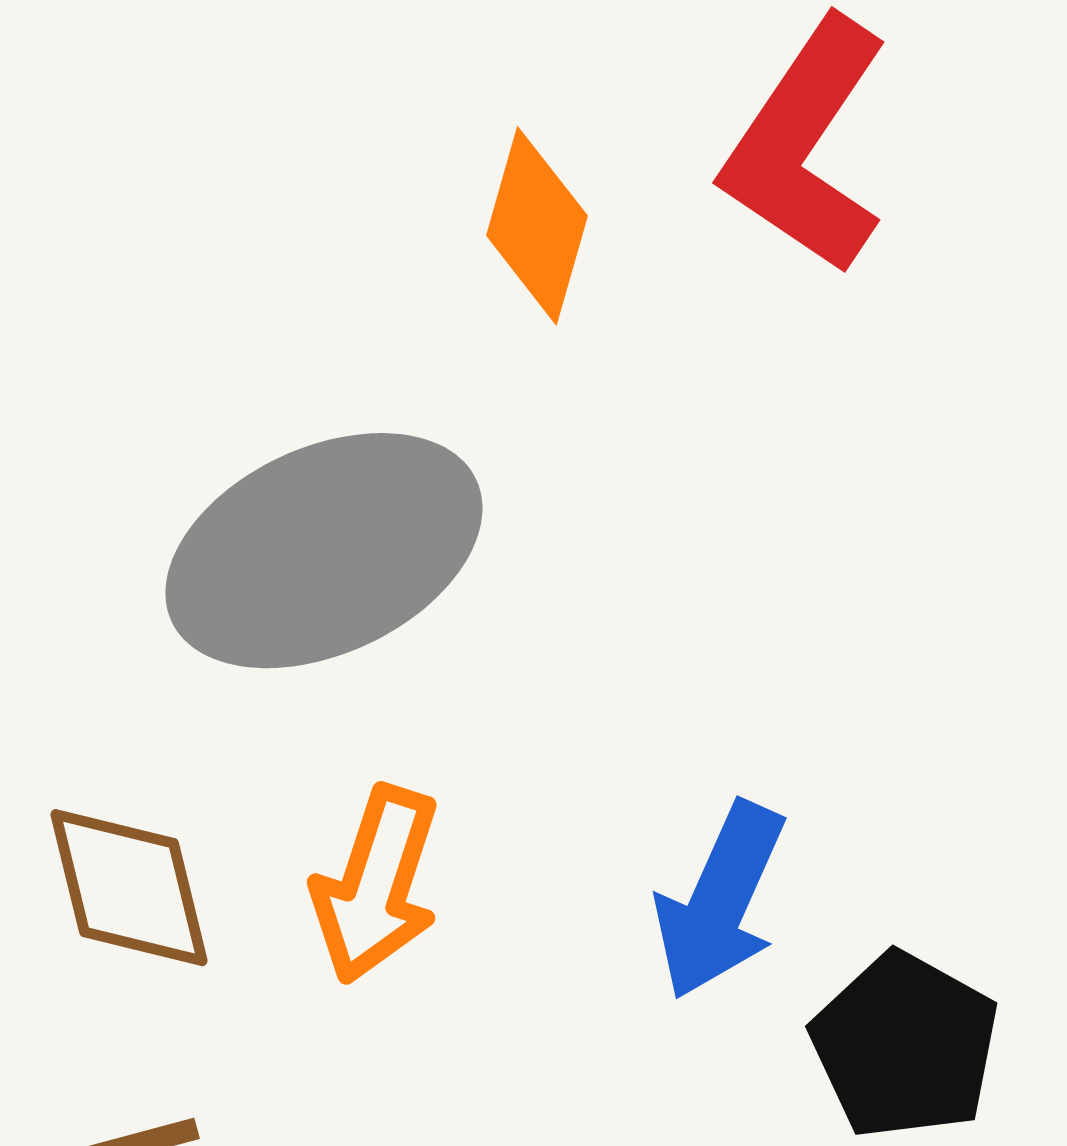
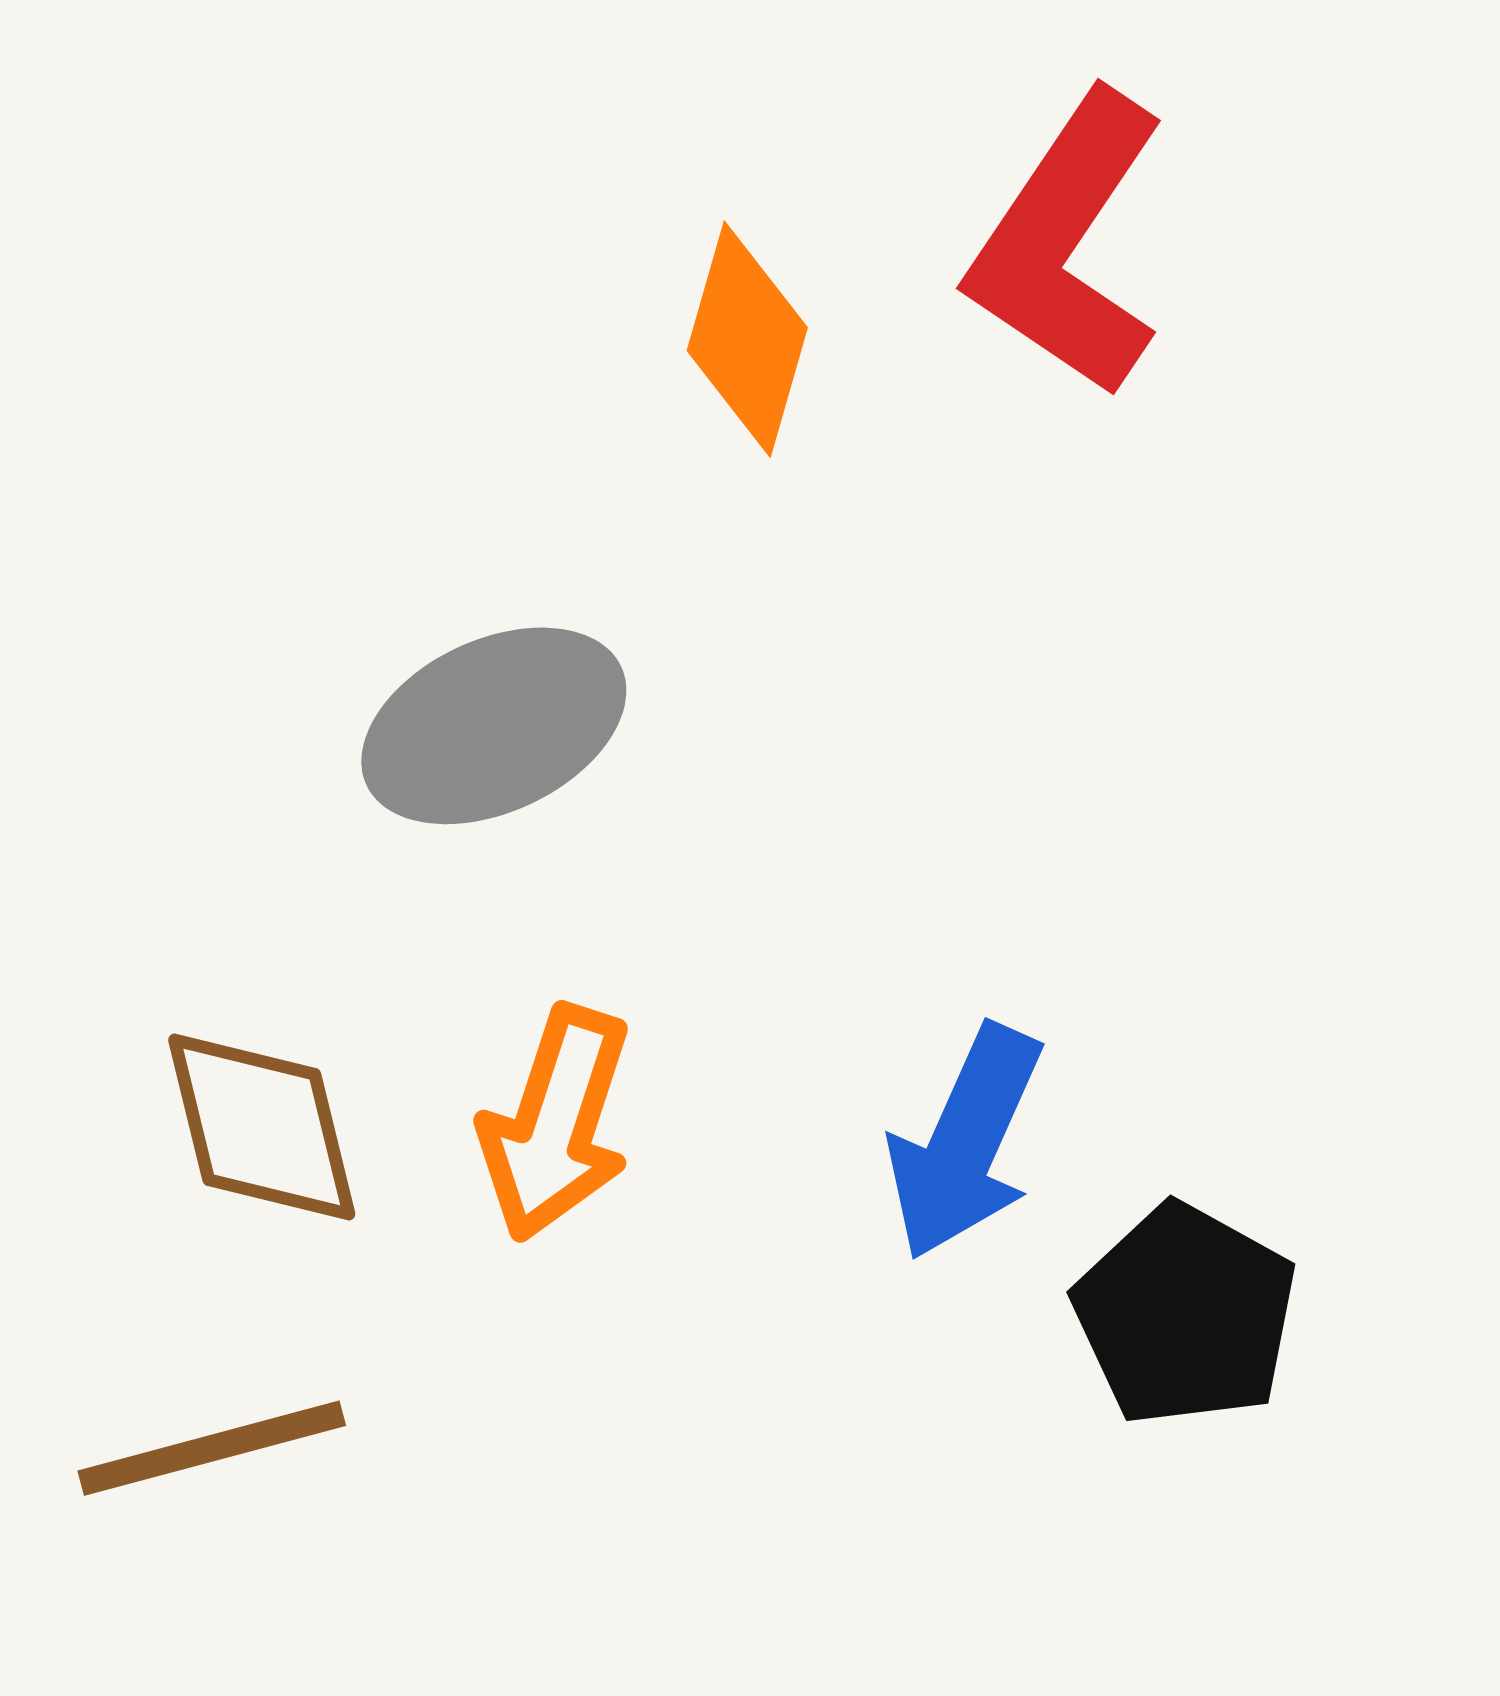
gray ellipse: (324, 551) -> (494, 726), size x0.7

